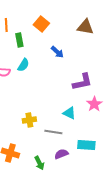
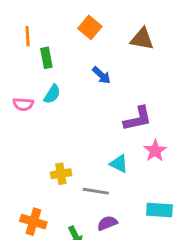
orange square: (41, 24) -> (90, 27), moved
cyan rectangle: (86, 145) -> (159, 210), moved

